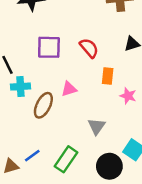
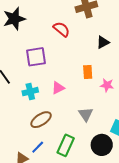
red semicircle: (89, 48) -> (61, 29), moved
cyan cross: (20, 87) -> (30, 92), moved
brown ellipse: (43, 105) -> (41, 120), moved, turned 40

